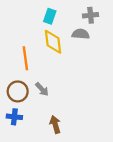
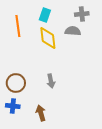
orange line: (25, 58) -> (18, 26), moved
gray arrow: (42, 89) -> (51, 81), moved, turned 32
brown arrow: (55, 125) -> (41, 113), moved

